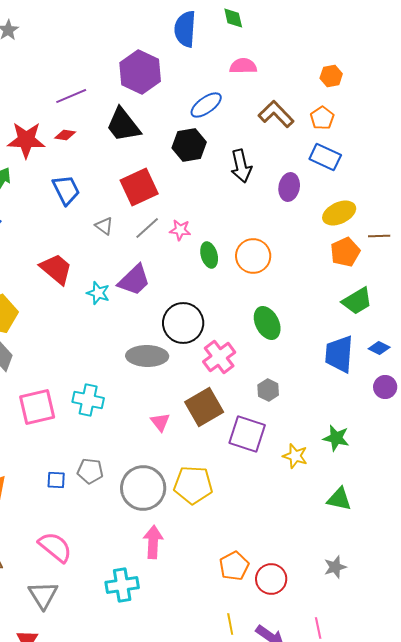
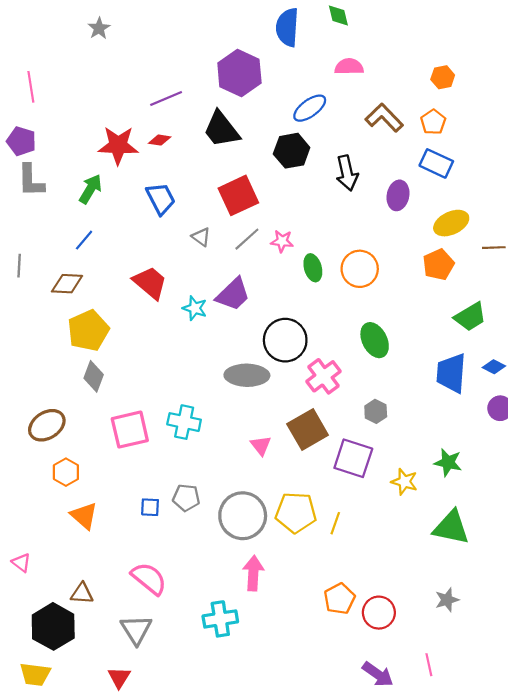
orange pentagon: (345, 252) -> (438, 265), moved
green triangle: (339, 499) -> (451, 527), size x1.4
yellow line: (230, 624) -> (335, 523), moved, turned 30

